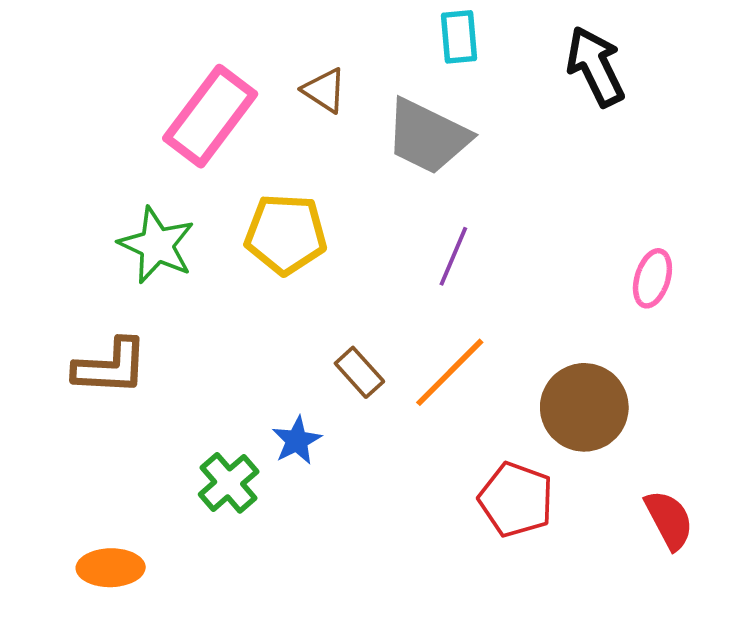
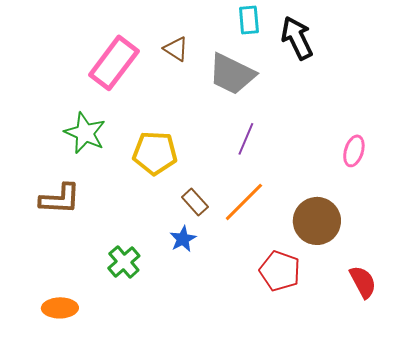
black arrow: (595, 66) -> (297, 38), moved
yellow pentagon: (286, 234) -> (155, 153), moved
blue star: (297, 441) -> (183, 239), moved

